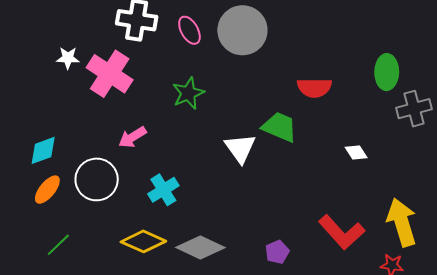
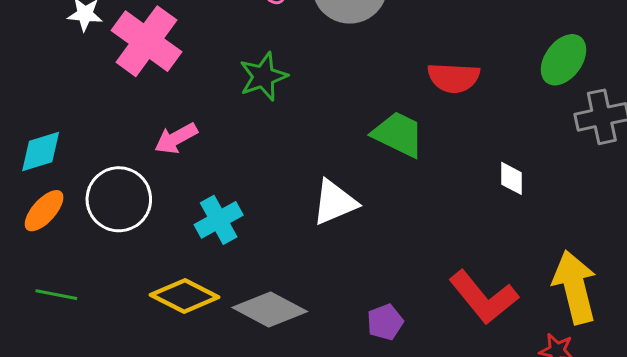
green ellipse: (387, 72) -> (564, 60), turned 32
white triangle: (240, 148) -> (335, 202), moved, turned 40
white diamond: (356, 152) -> (511, 178), turned 30
green line: (58, 245) -> (56, 295), turned 52

